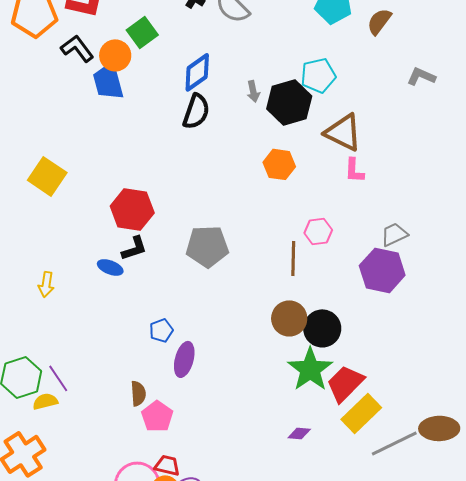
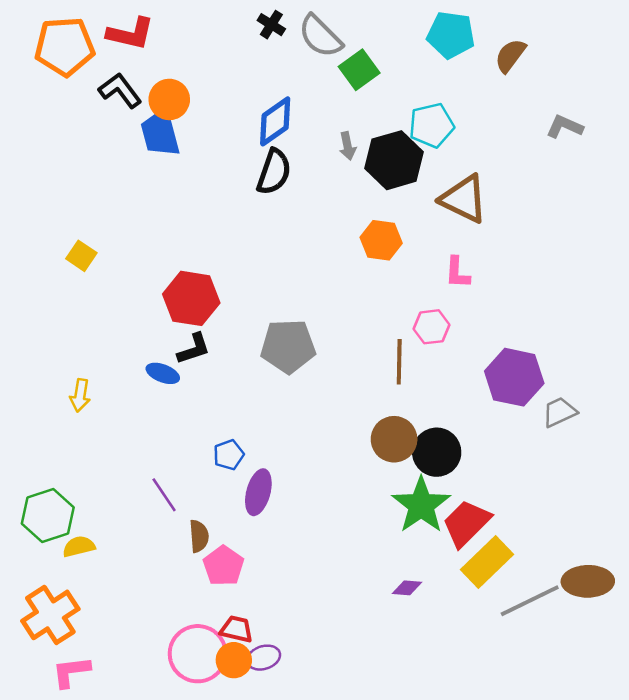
green square: (142, 32) -> (359, 70), moved
pink L-shape: (354, 170) -> (457, 273), moved
yellow square: (47, 176) -> (81, 256), size x0.6
gray trapezoid: (394, 234) -> (559, 412), moved
purple line: (58, 378) -> (164, 495), moved

